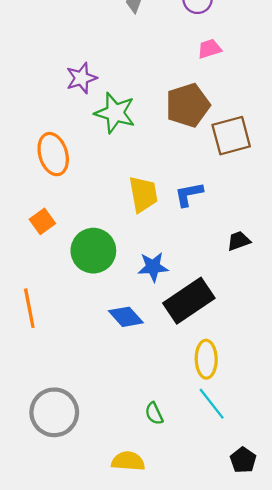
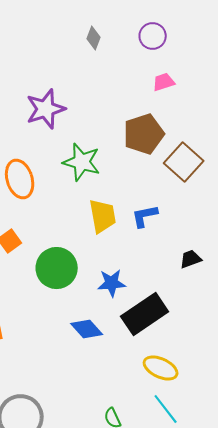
purple star: (81, 78) -> (46, 109), size x1.4
green star: (115, 113) -> (82, 162), moved
brown square: (231, 136) -> (184, 162), turned -33
yellow ellipse: (206, 359) -> (161, 368), turned -64

